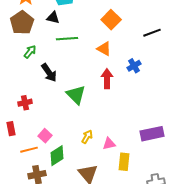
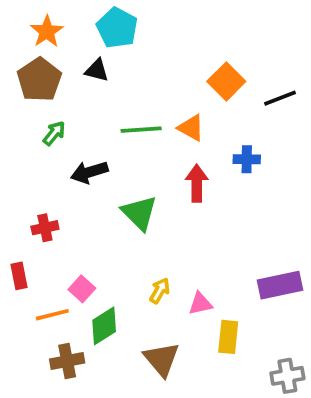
orange square: (111, 20) -> (226, 81), moved
green line: (67, 39) -> (141, 130), moved
blue cross: (134, 66) -> (247, 159), turned 32
black arrow: (49, 73) -> (89, 172), turned 108

